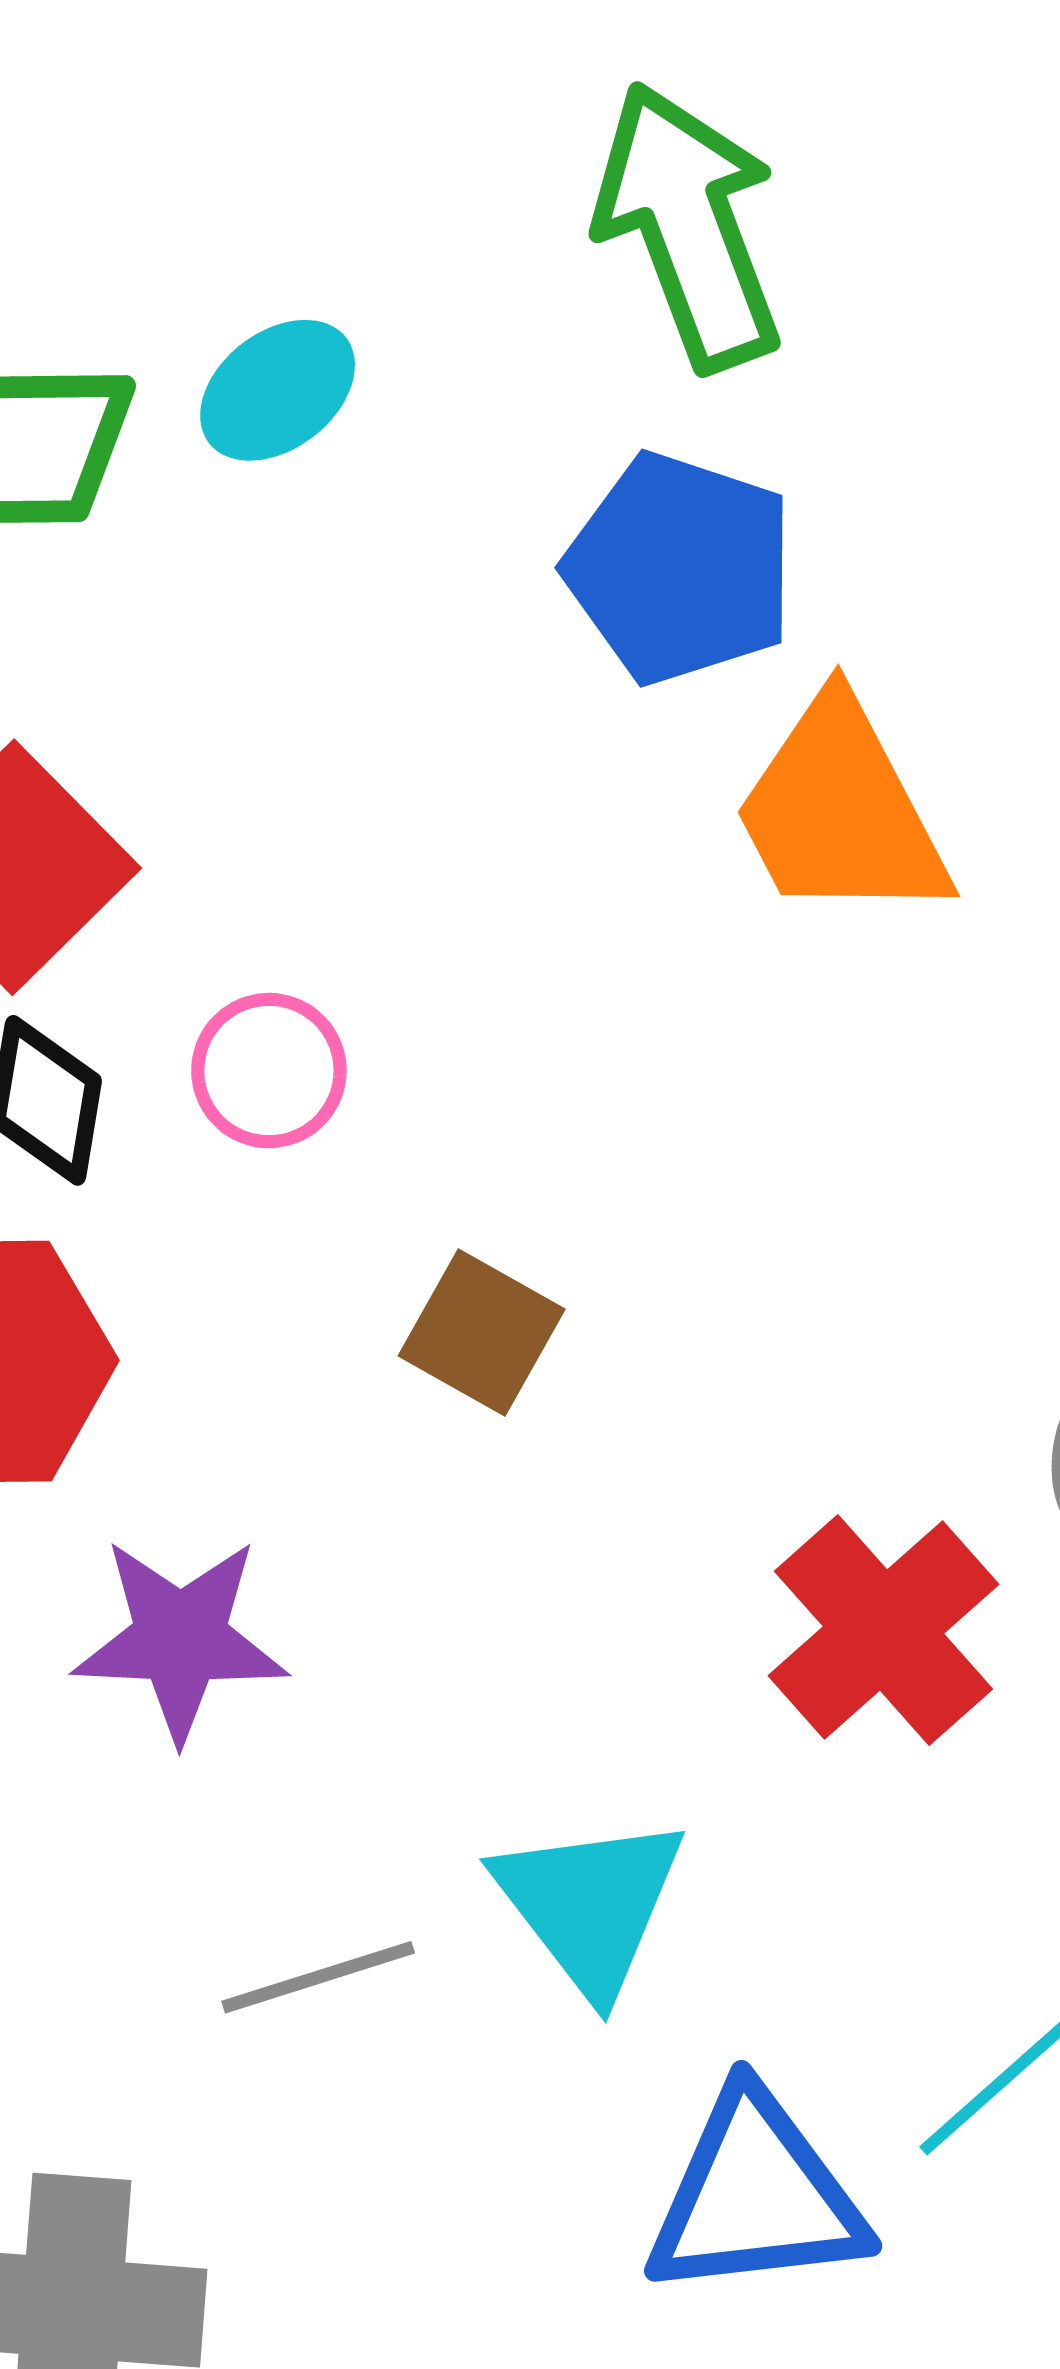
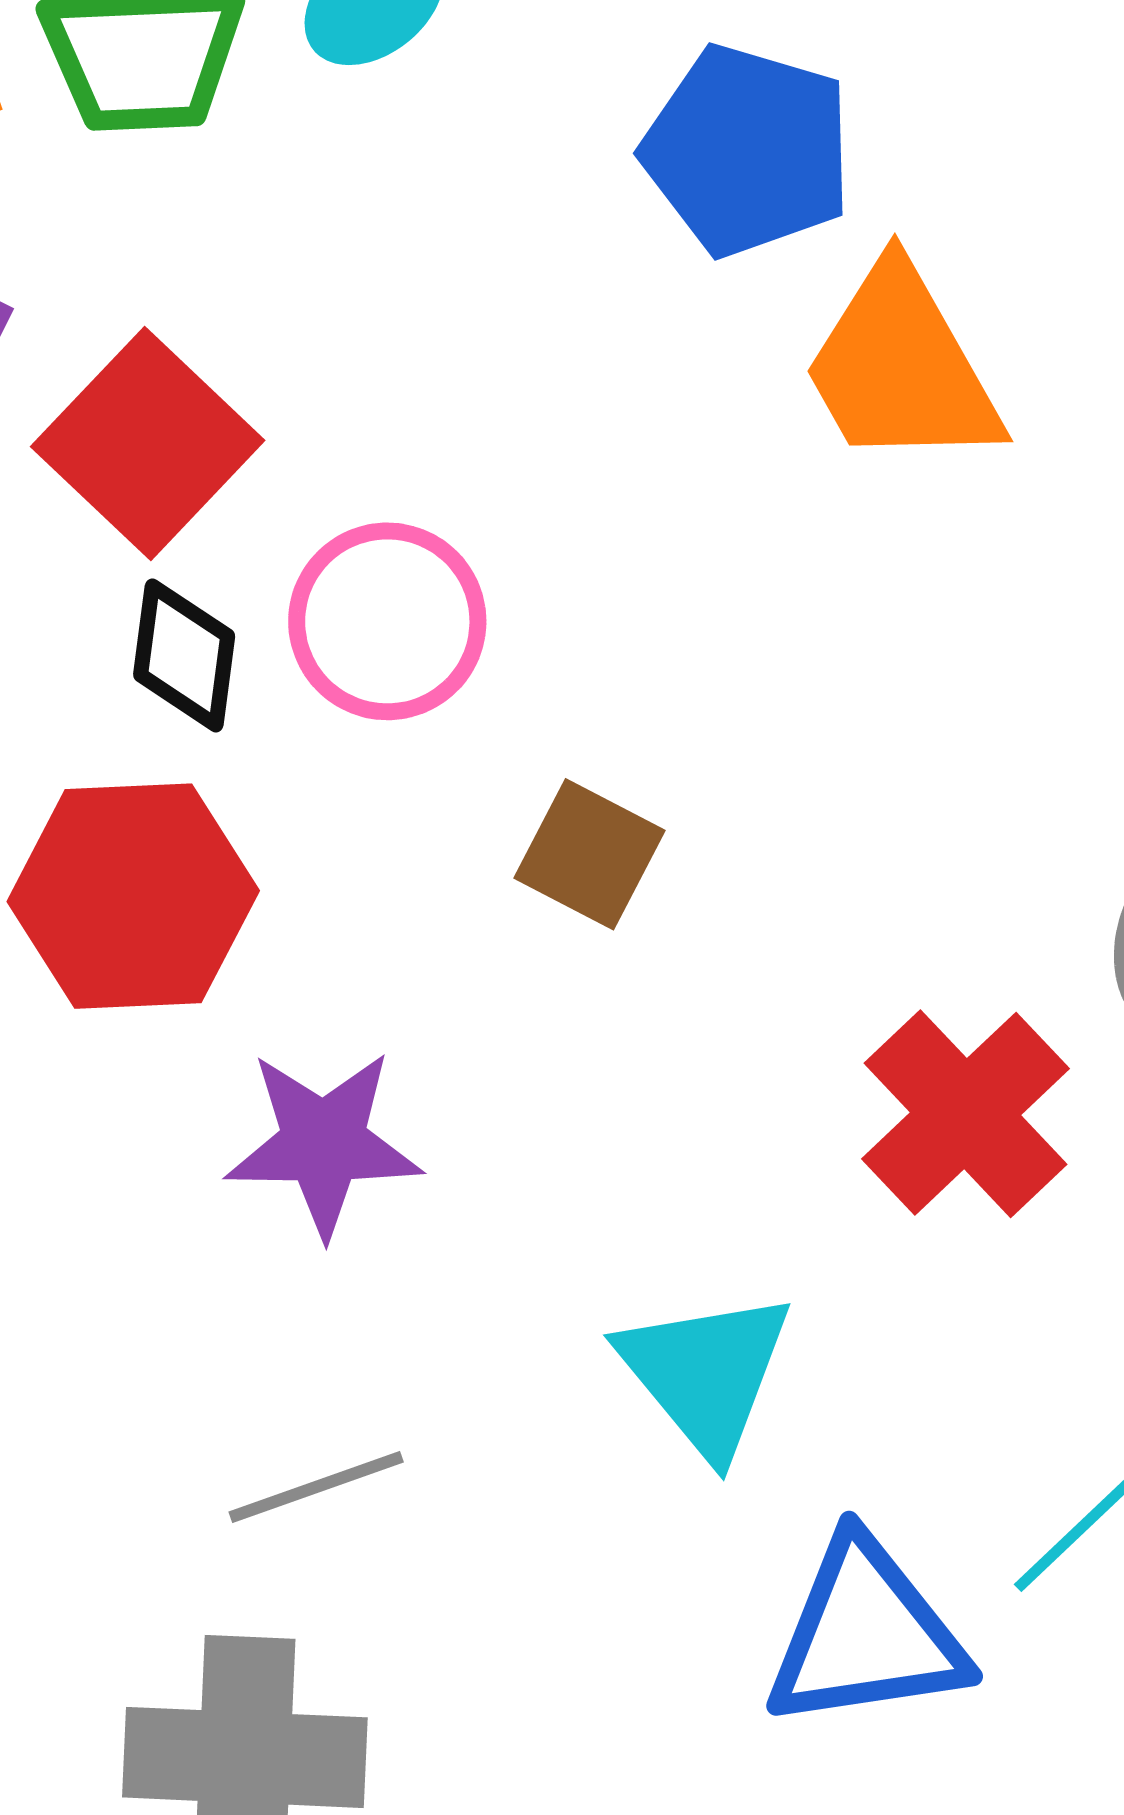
pink circle: (269, 1071) -> (387, 621), size x1.4
gray line: (318, 1977) -> (316, 1487), moved

